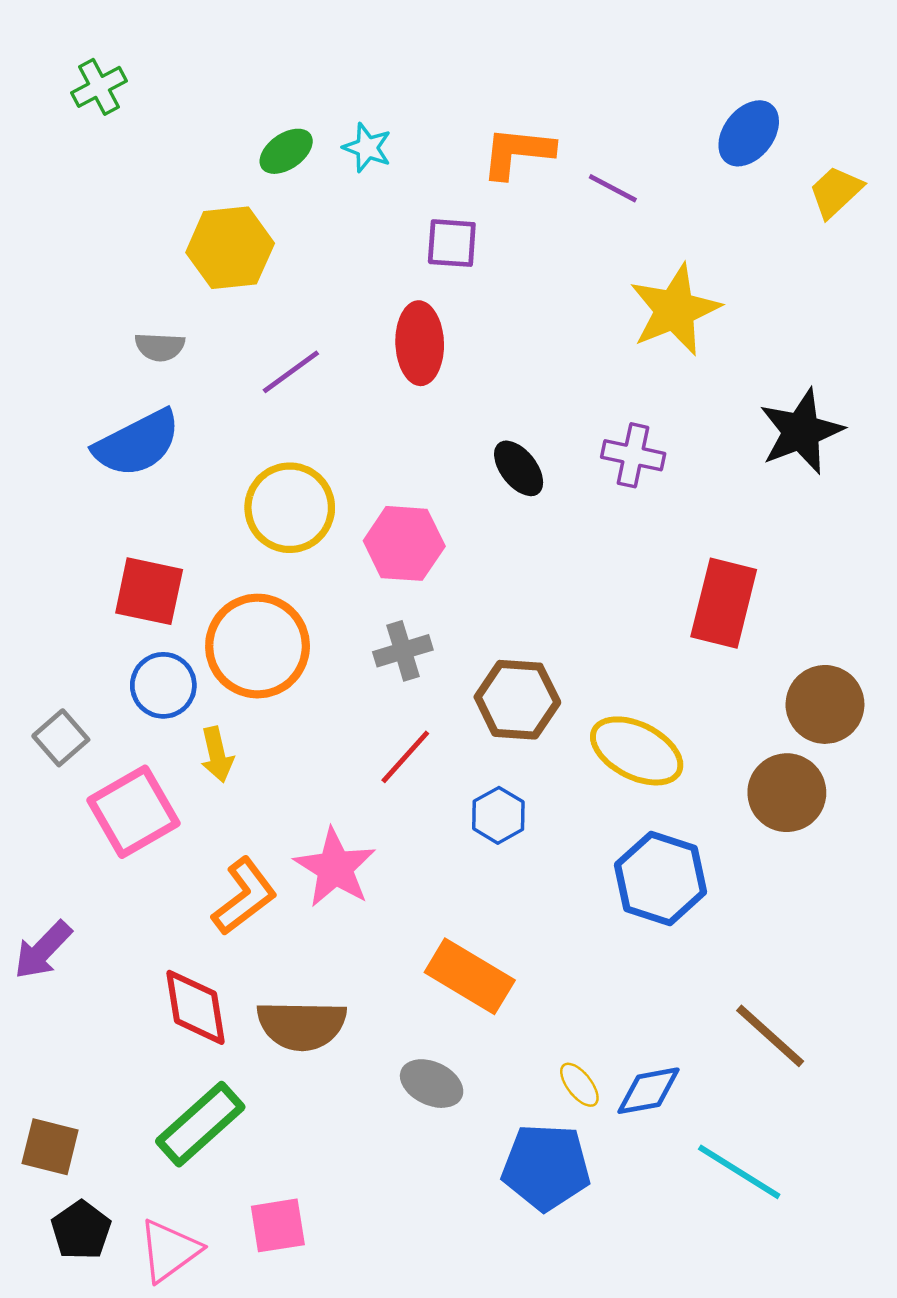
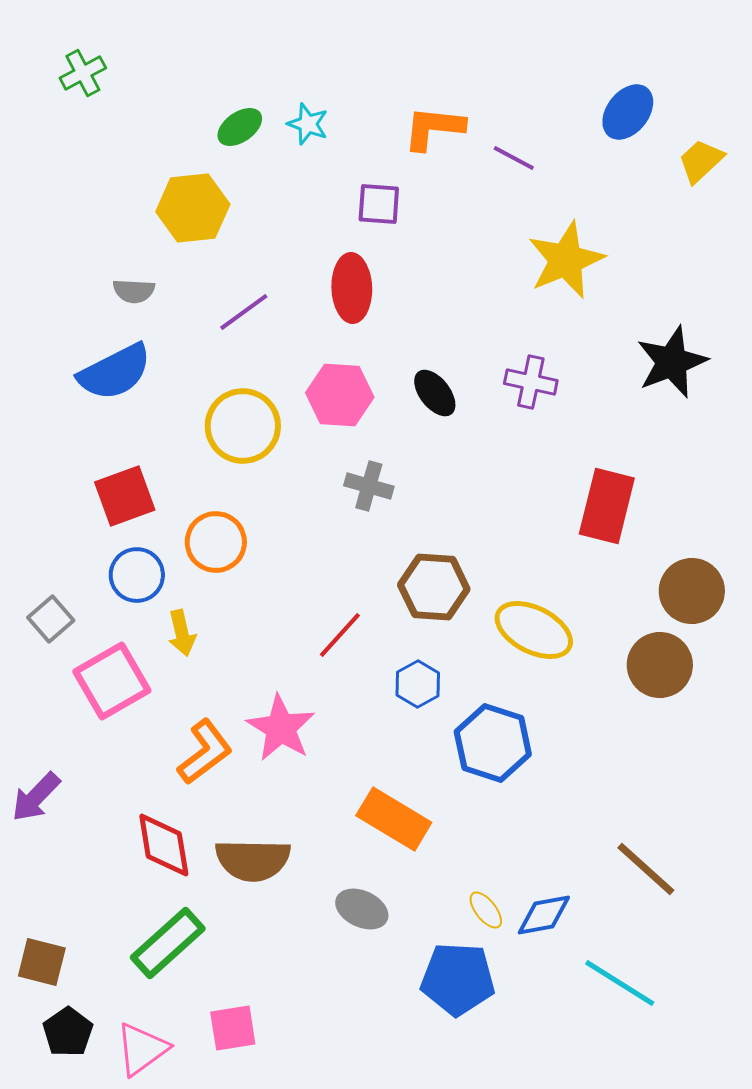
pink hexagon: (404, 543) -> (340, 395), moved
red square: (149, 591) -> (125, 496), turned -32
orange circle: (258, 646) -> (216, 542), size x0.7
gray cross: (403, 651) -> (369, 486), moved, turned 33
blue hexagon: (660, 878) -> (493, 743), moved

